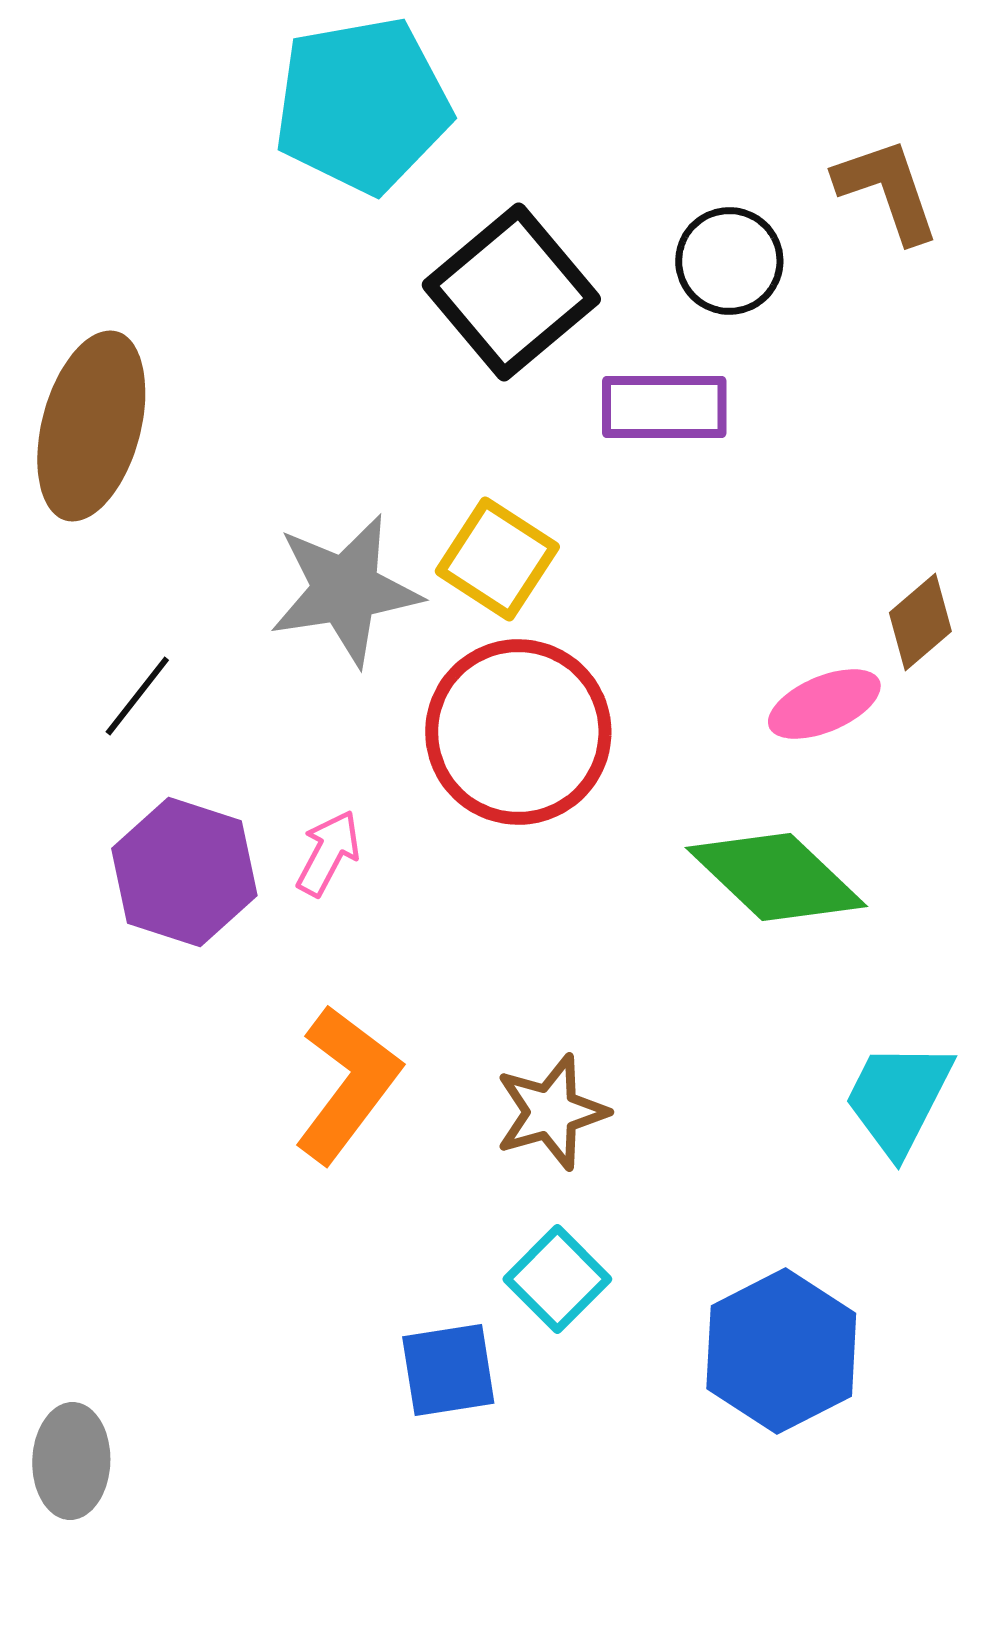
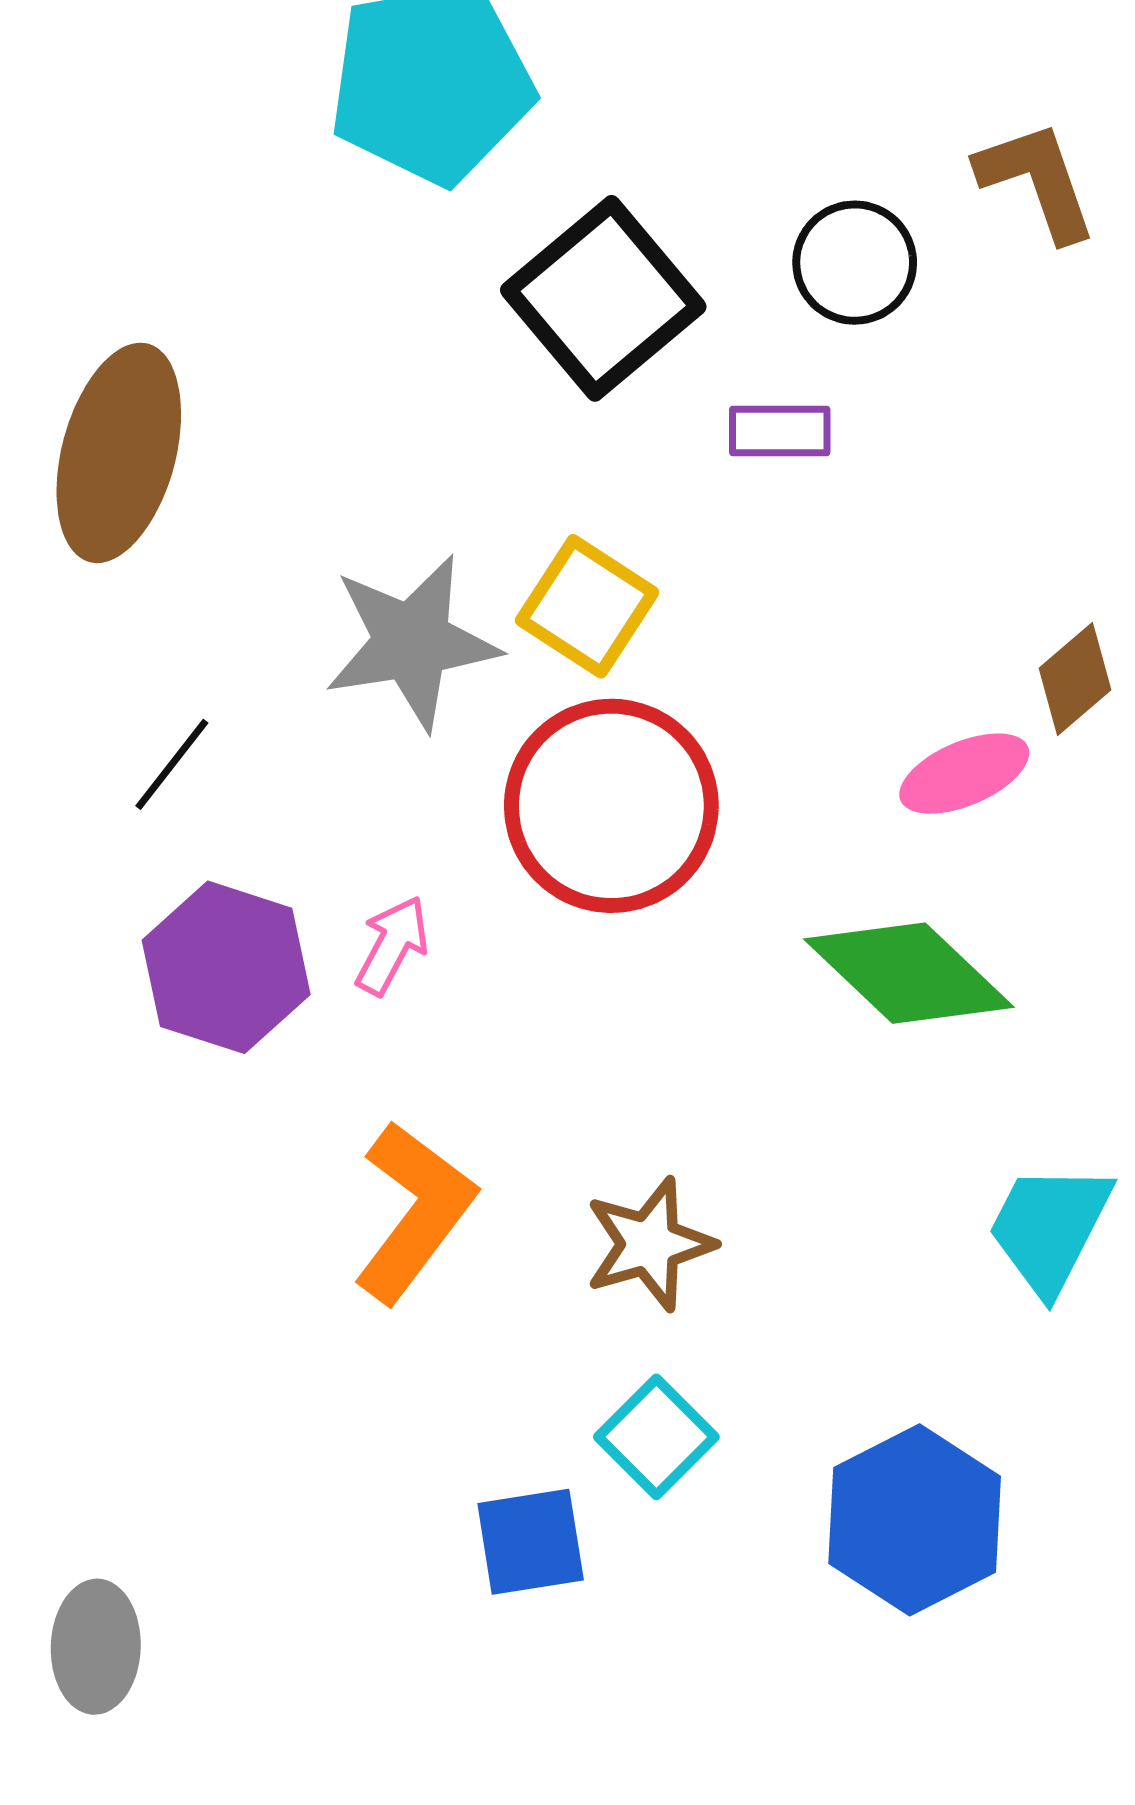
purple rectangle: (664, 407) -> (780, 431), size x0.7

